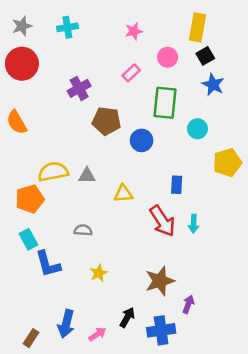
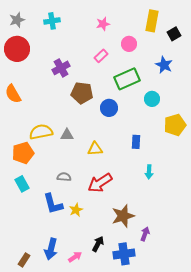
black square: (205, 56) -> (174, 34), moved
green rectangle: (165, 103) -> (127, 79), turned 60
red arrow: (162, 221) -> (100, 183), moved, turned 90
blue L-shape: (48, 264) -> (53, 204), moved

